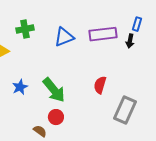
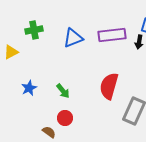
red semicircle: (100, 85) -> (109, 86), size x1.5
green arrow: (54, 90) -> (63, 91), size x0.6

